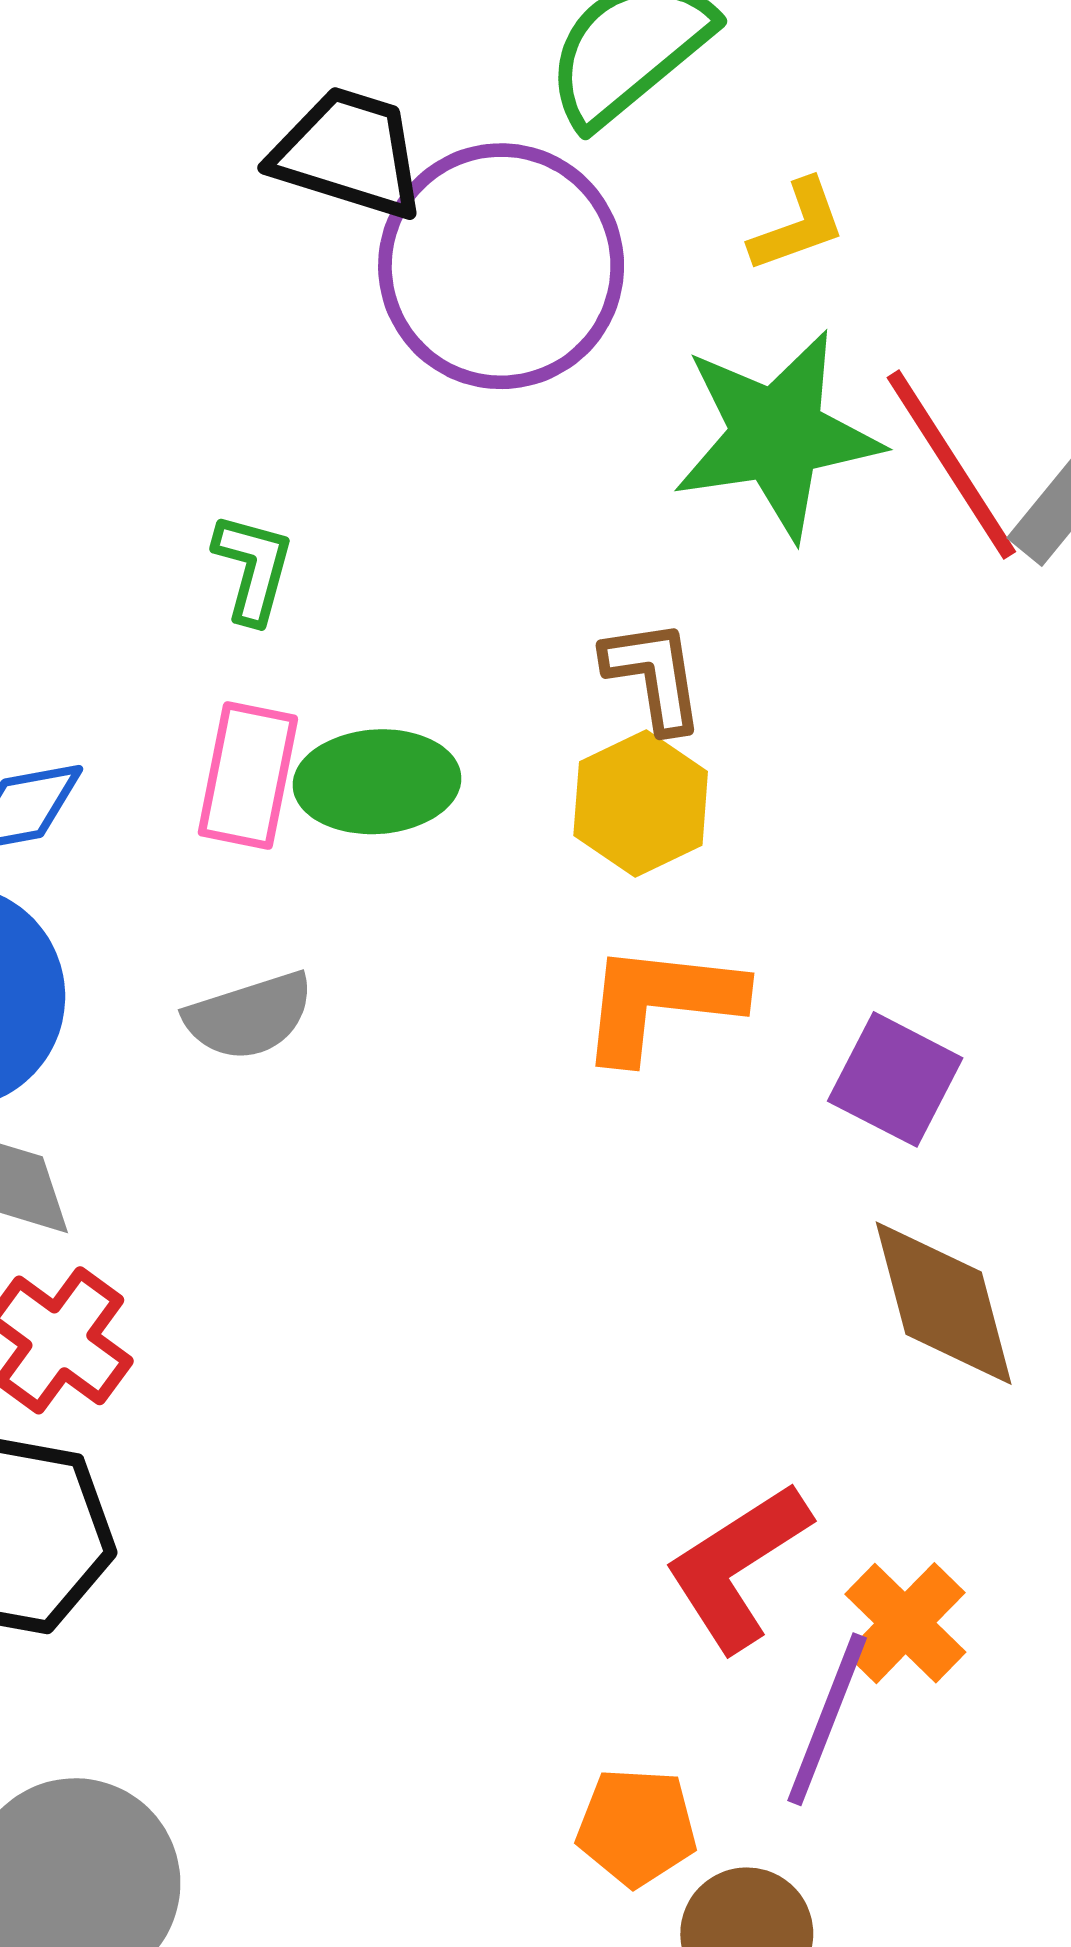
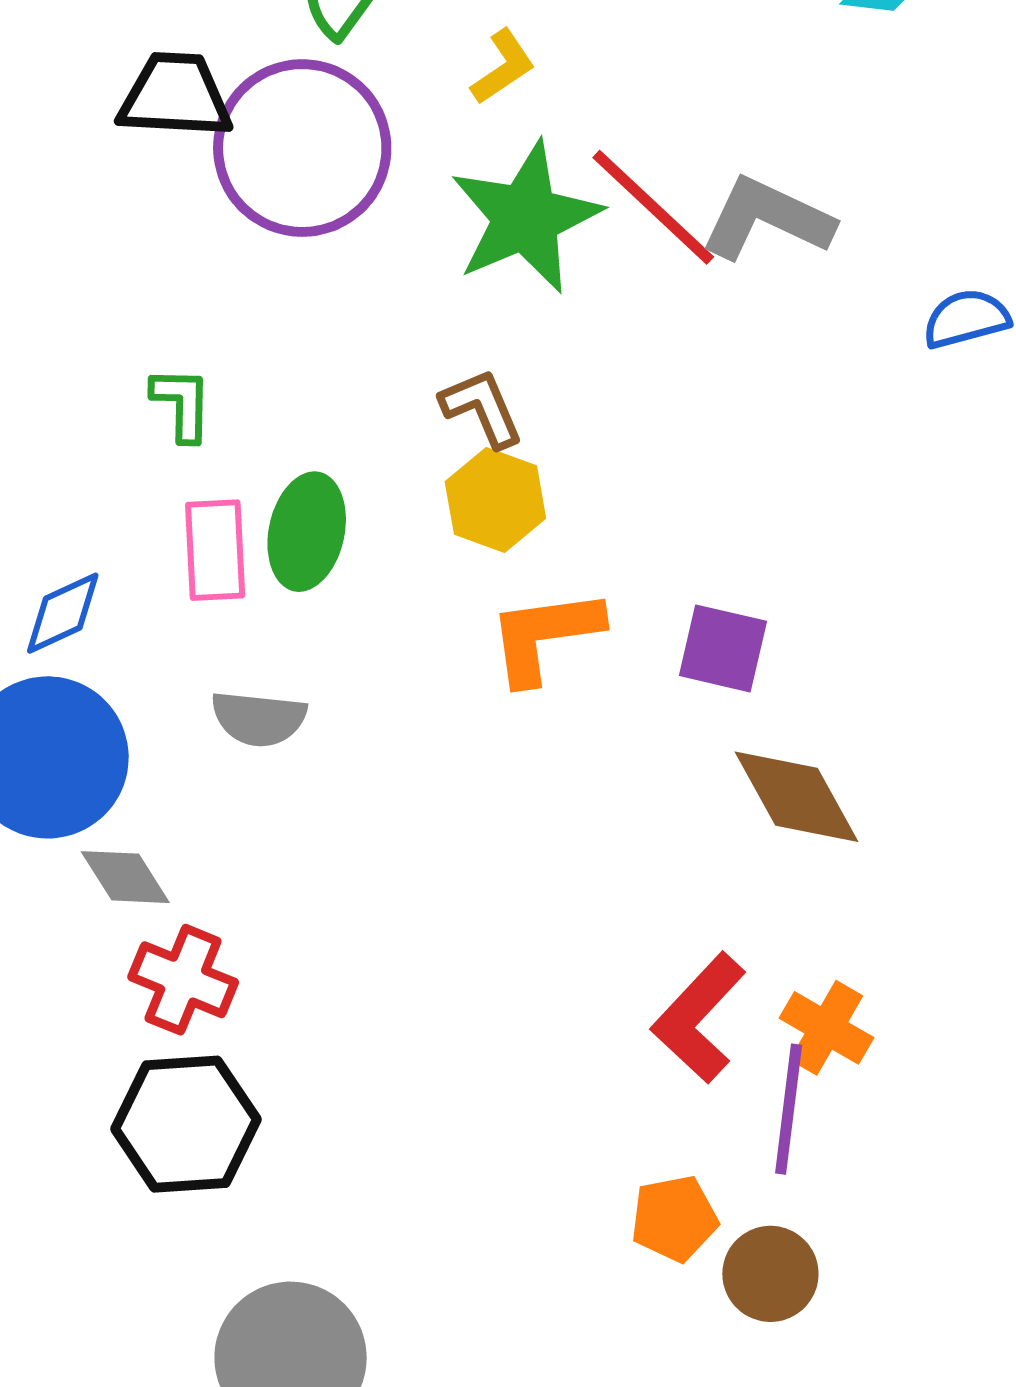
green ellipse: (377, 782) -> (307, 532), turned -60
gray semicircle: (249, 1016) -> (259, 719), turned 38

